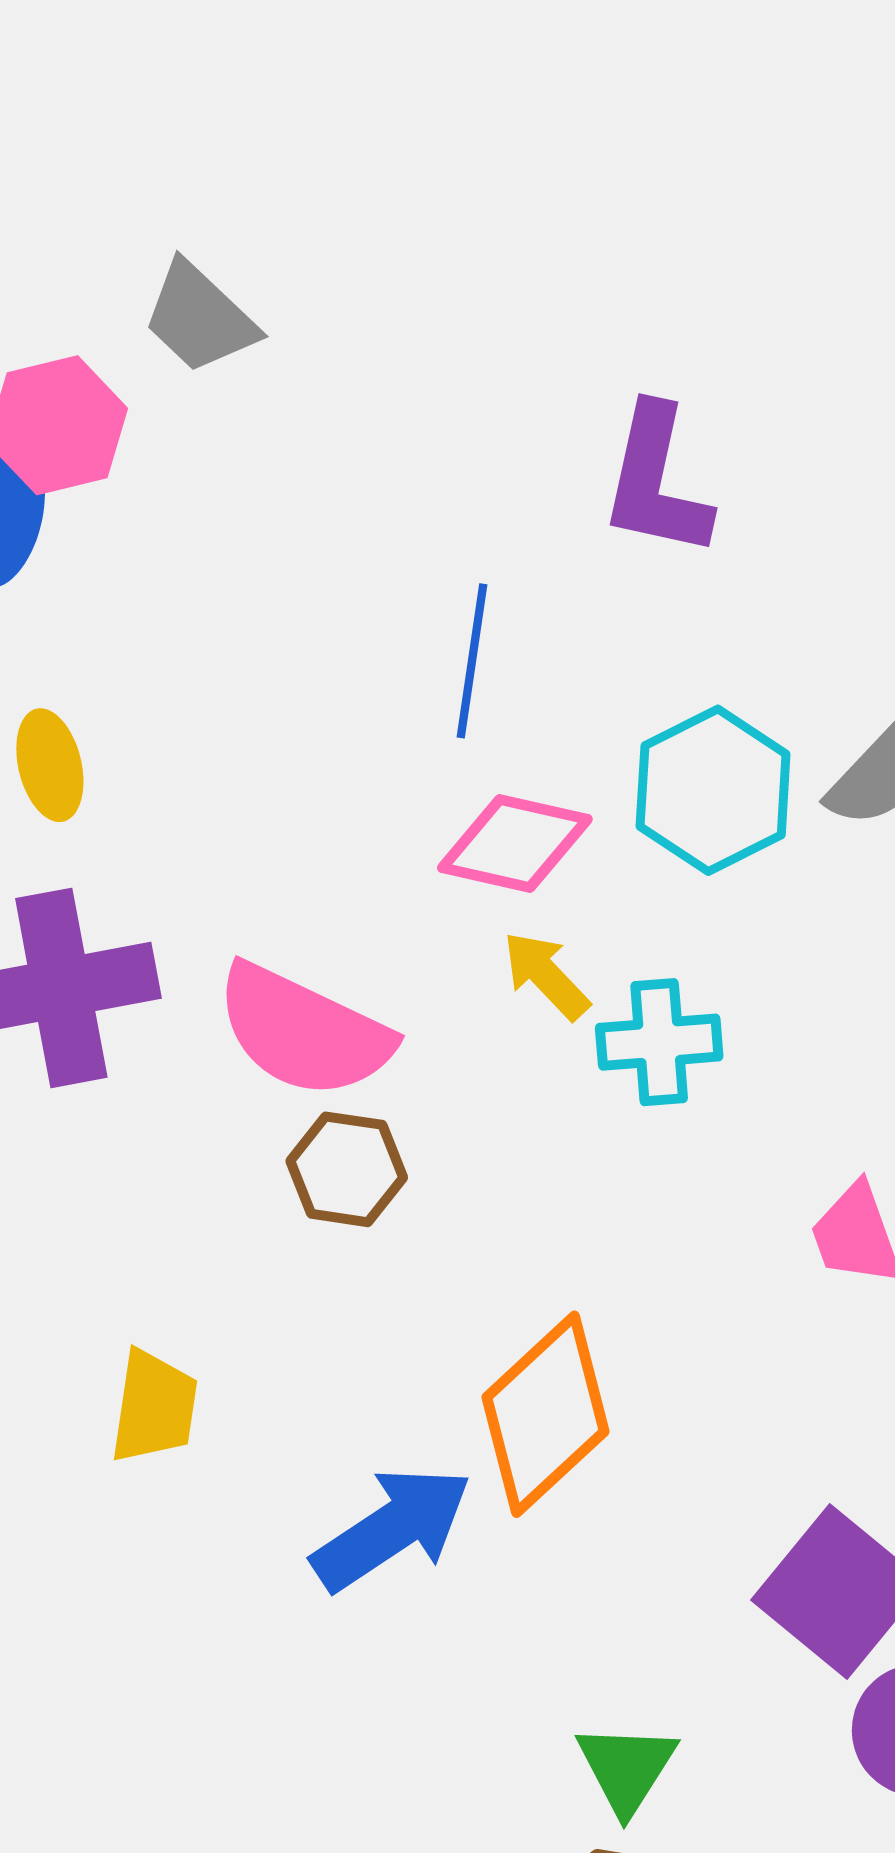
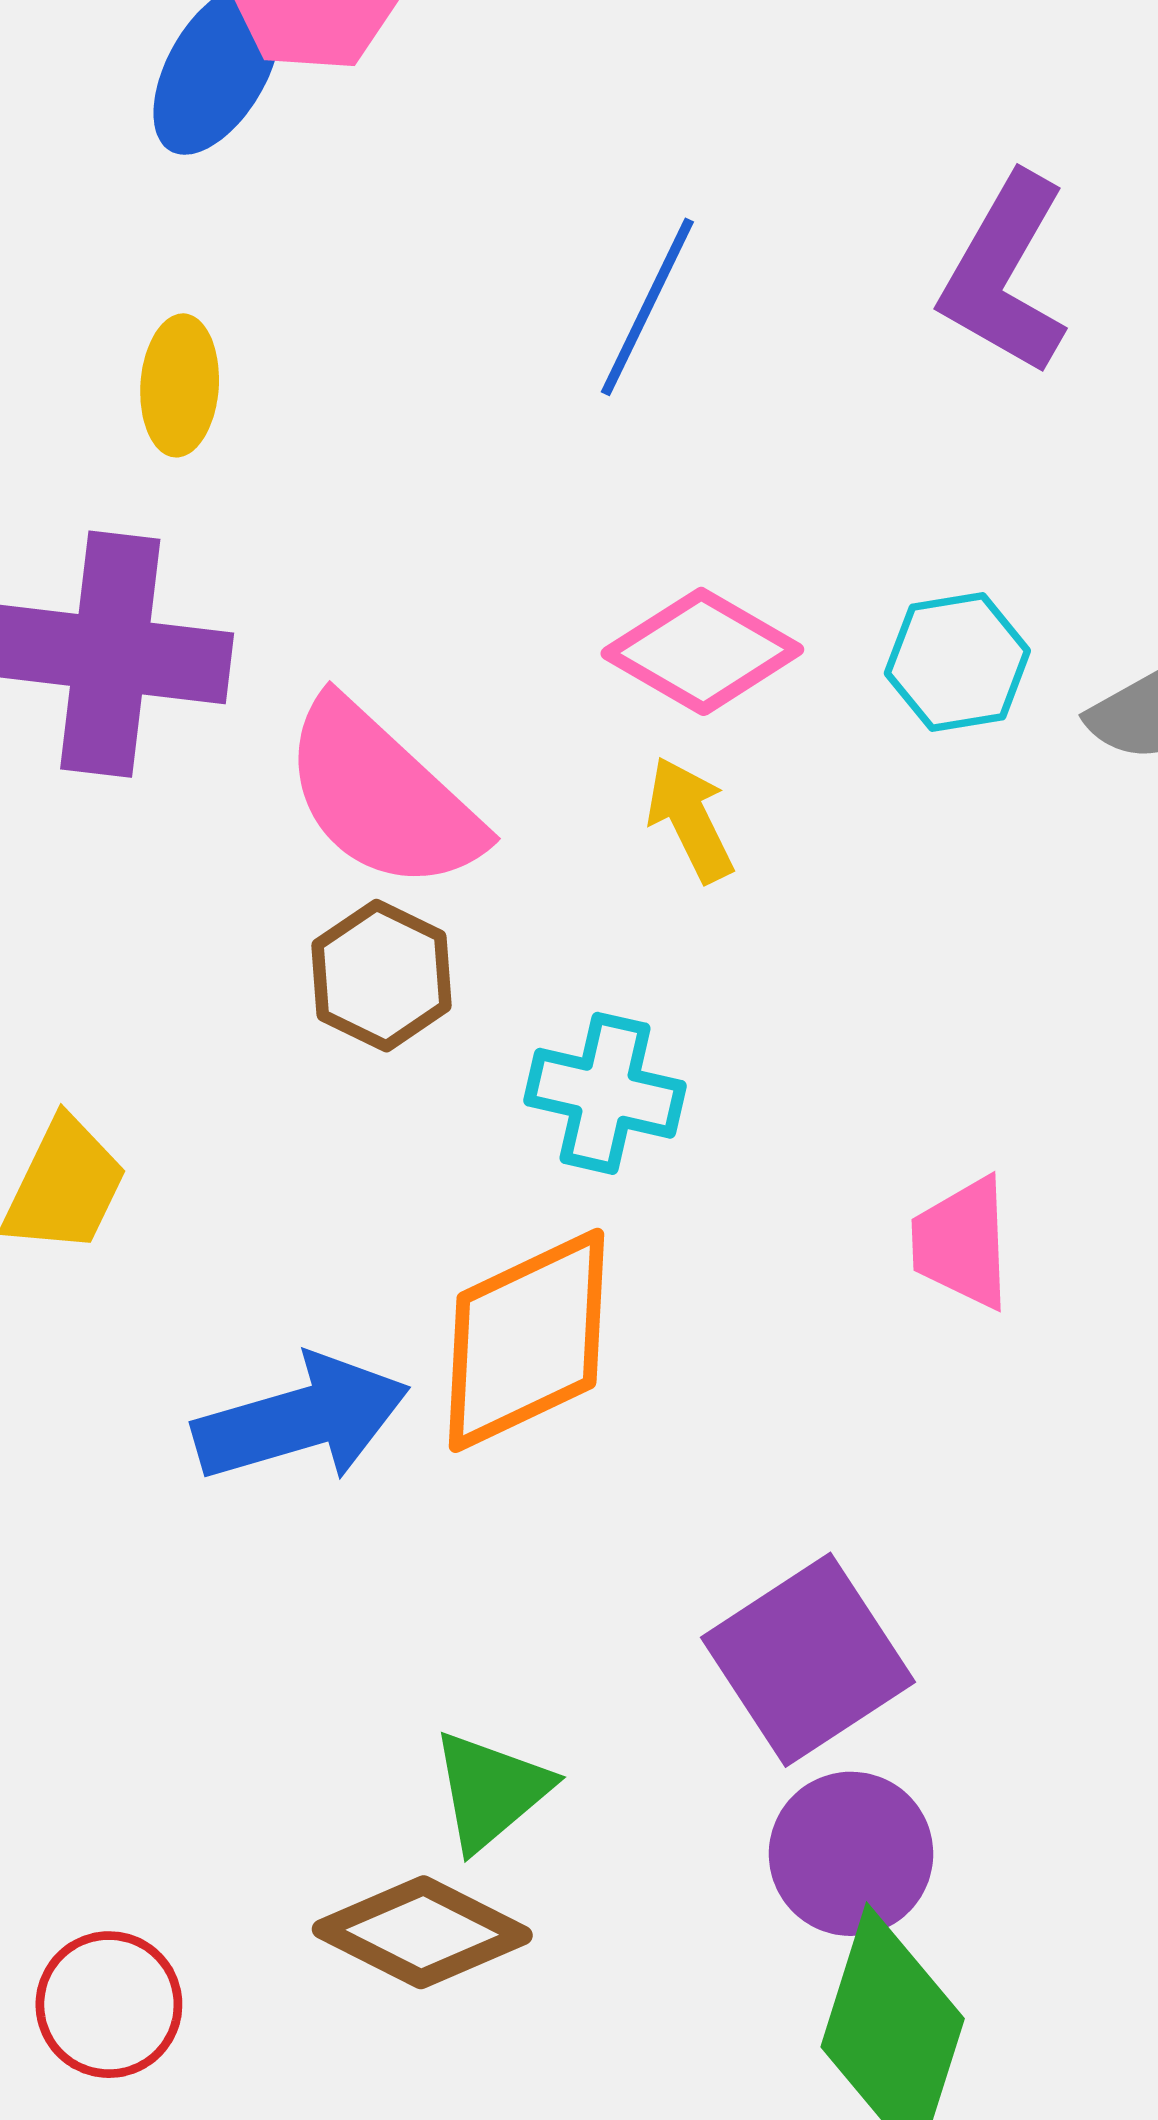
blue line: (472, 661) -> (647, 307), moved
cyan hexagon: (713, 790) -> (957, 662), size x0.7
cyan cross: (659, 1042) -> (605, 1093), moved

